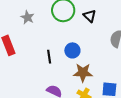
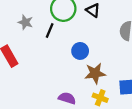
black line: (49, 57) -> (50, 30), moved, turned 40

